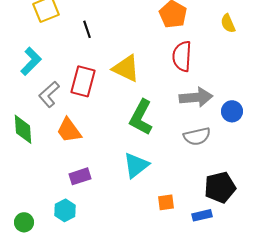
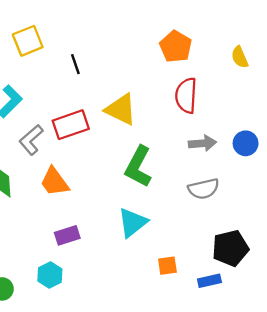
red rectangle: (83, 81) -> (71, 125), turned 56
gray arrow: (196, 97) -> (202, 143), size x0.7
blue circle: (232, 111) -> (246, 143), moved

